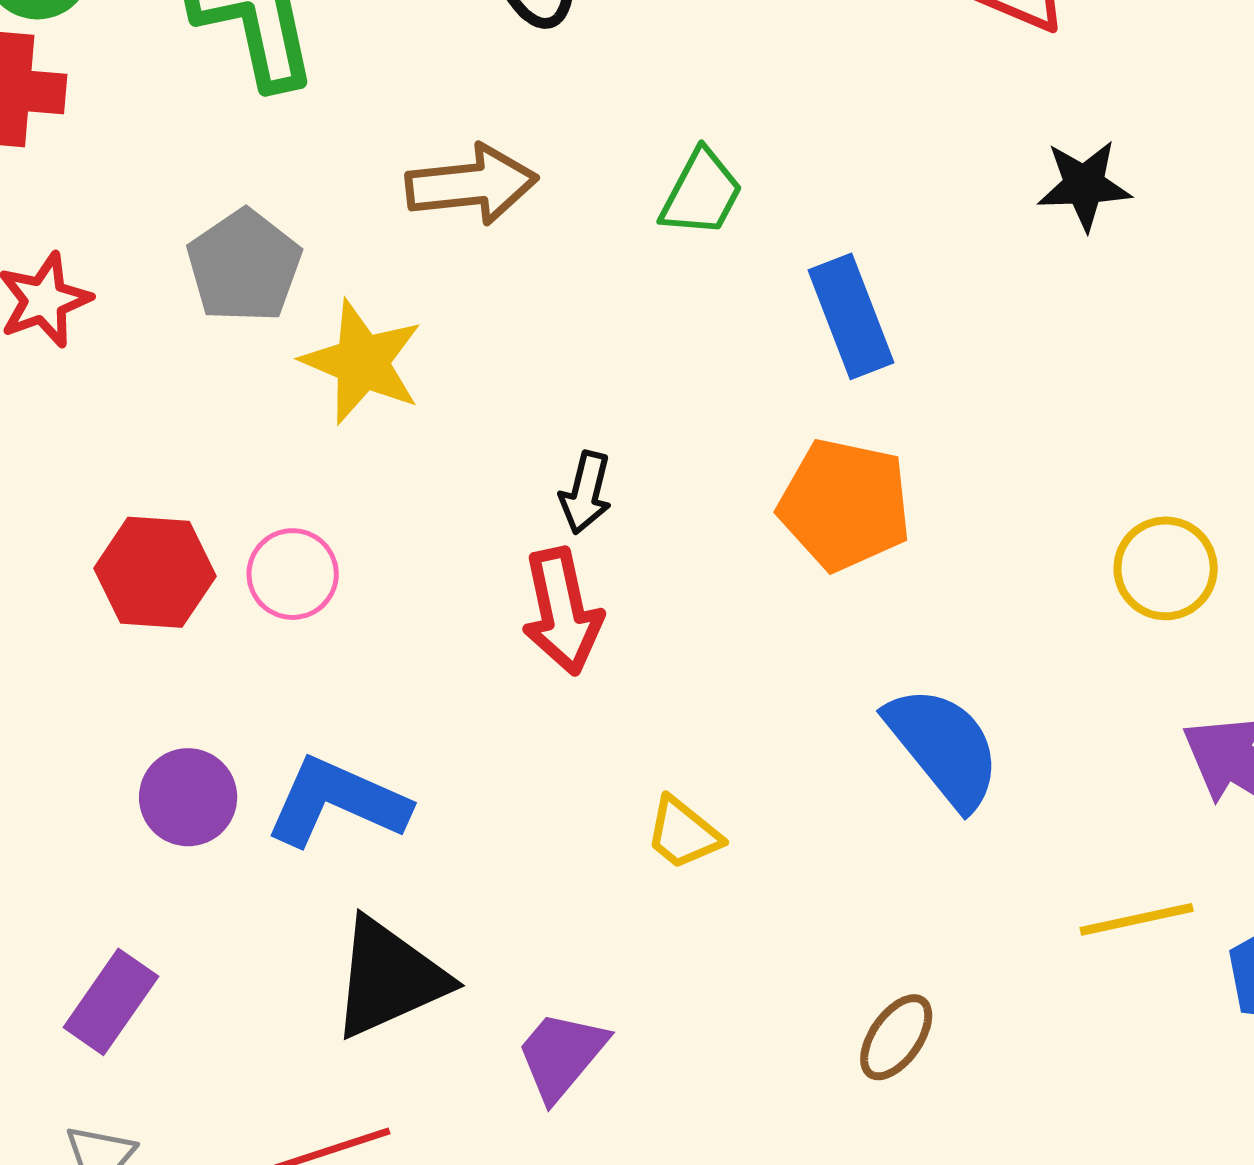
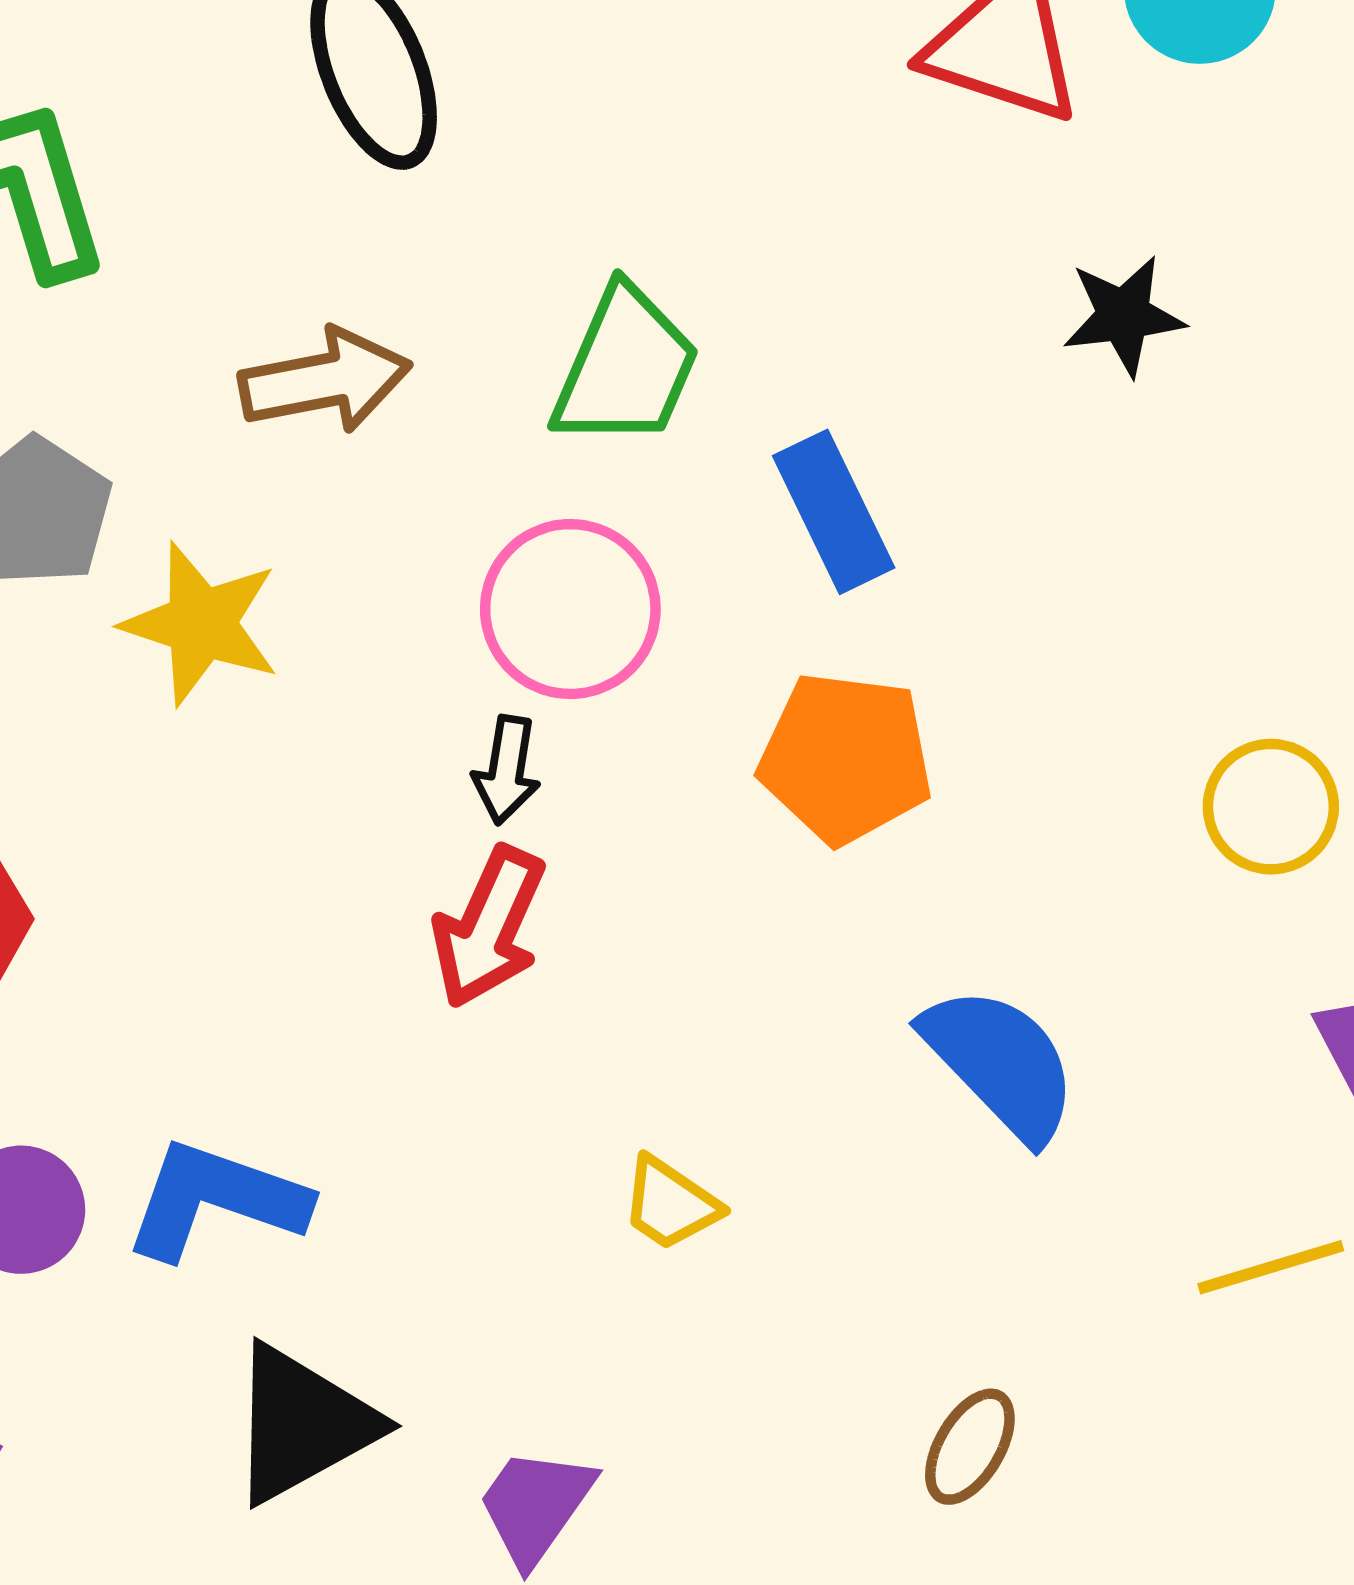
green trapezoid: (701, 193) -> (625, 367), size x1.4
pink circle: (293, 574) -> (570, 609), moved, size x1.5
red arrow: (562, 611) -> (489, 927), turned 41

